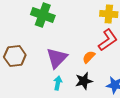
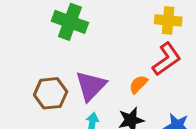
brown hexagon: (15, 56) -> (51, 93), moved

